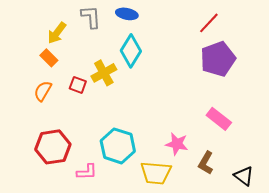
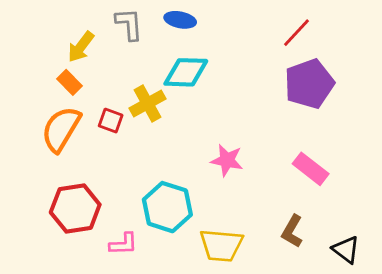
cyan diamond: (131, 51) -> (186, 72), turned 60
orange semicircle: (43, 91) -> (61, 129), size x1.6
pink star: (177, 144) -> (227, 160), moved

